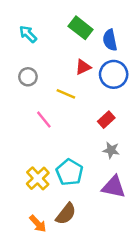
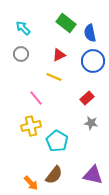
red triangle: (83, 67) -> (59, 55), moved
gray circle: (28, 77) -> (21, 54), moved
yellow cross: (38, 178) -> (31, 126), moved, turned 30
purple triangle: (114, 187) -> (93, 175), moved

